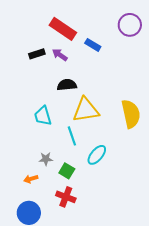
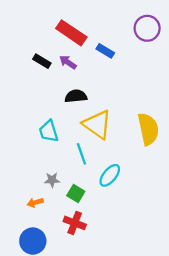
black rectangle: (37, 54) -> (42, 61), turned 49
yellow triangle: (86, 110) -> (97, 124), turned 44

